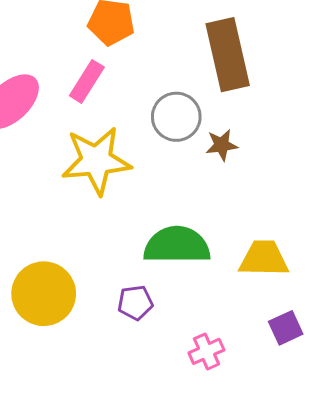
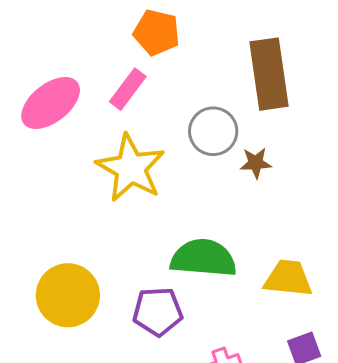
yellow star: (96, 161) -> (131, 168), turned 30
purple pentagon: (135, 303) -> (158, 312), size x1.4

